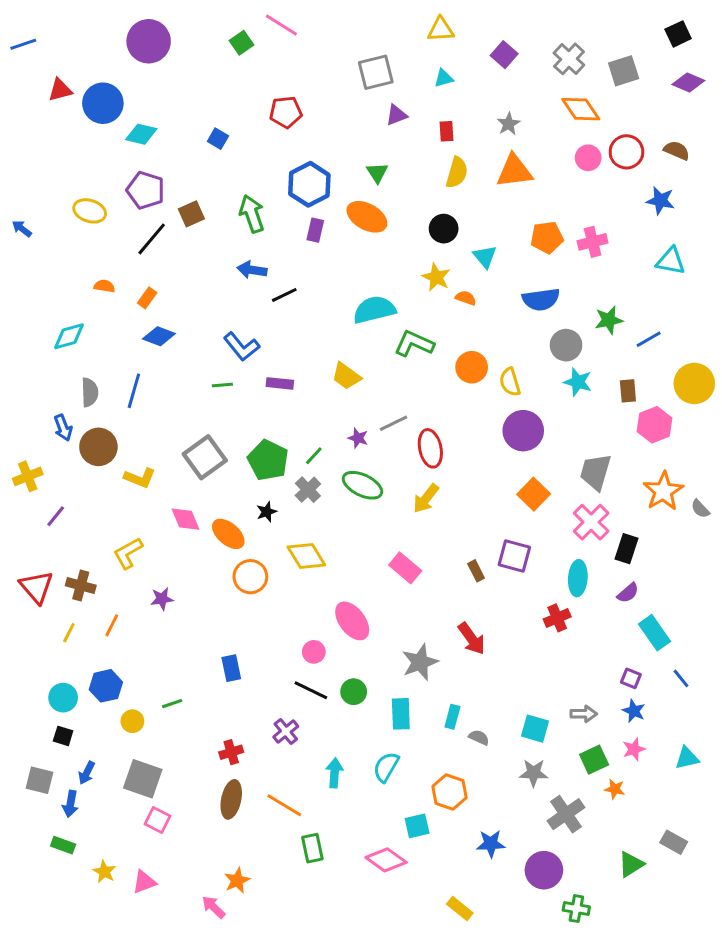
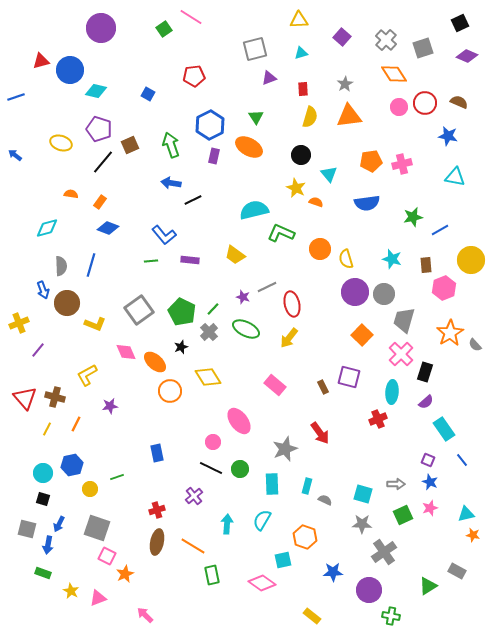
blue line: (23, 44) -> (16, 97), moved
gray circle: (566, 345) -> (384, 294), moved
orange star: (615, 789) -> (473, 535), moved
orange star: (237, 880) -> (125, 574), moved

